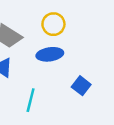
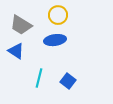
blue square: (81, 86) -> (68, 81), moved

